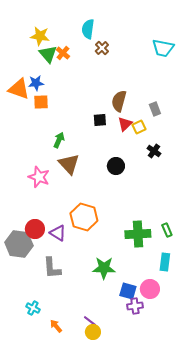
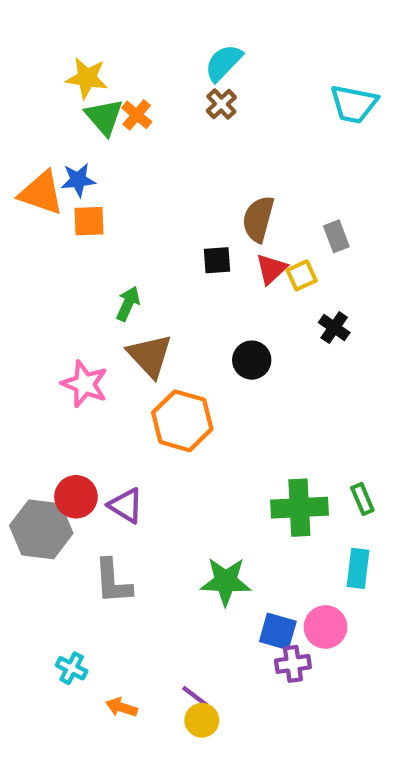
cyan semicircle: (88, 29) -> (224, 63), moved, turned 36
orange hexagon: (84, 217) -> (182, 421), moved
orange arrow: (56, 326) -> (122, 707), turned -32

